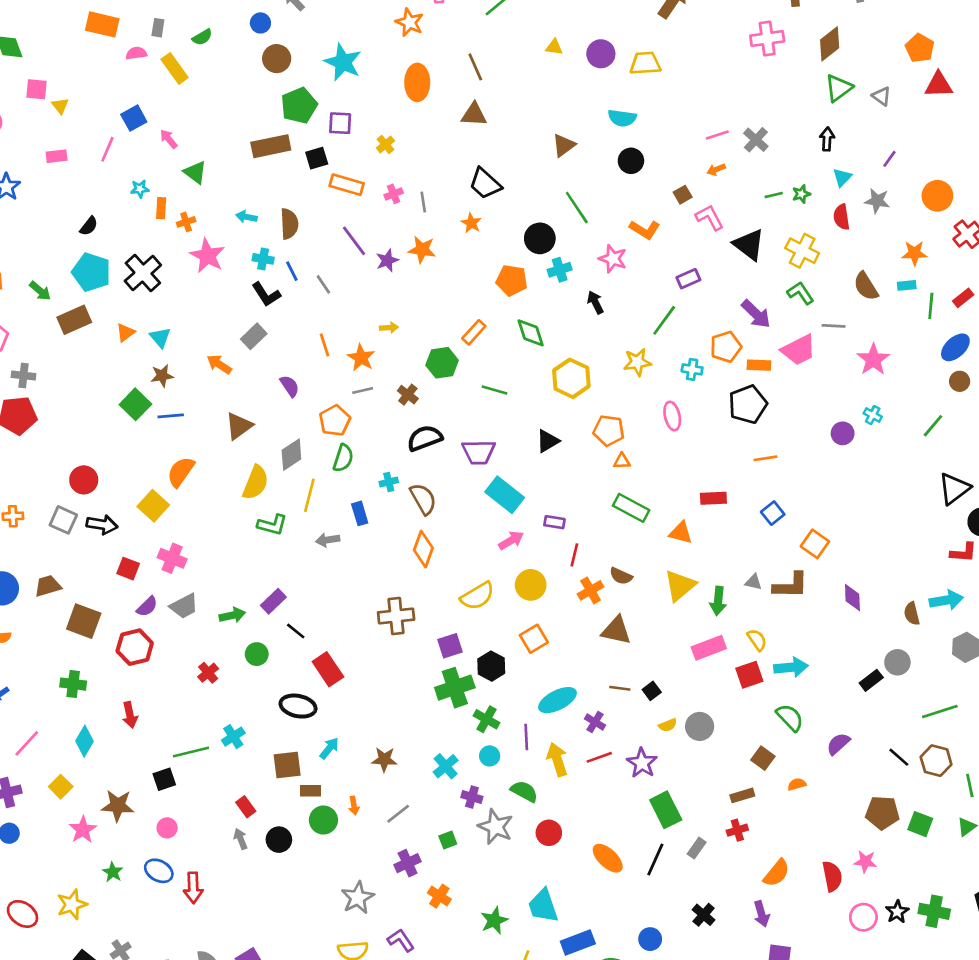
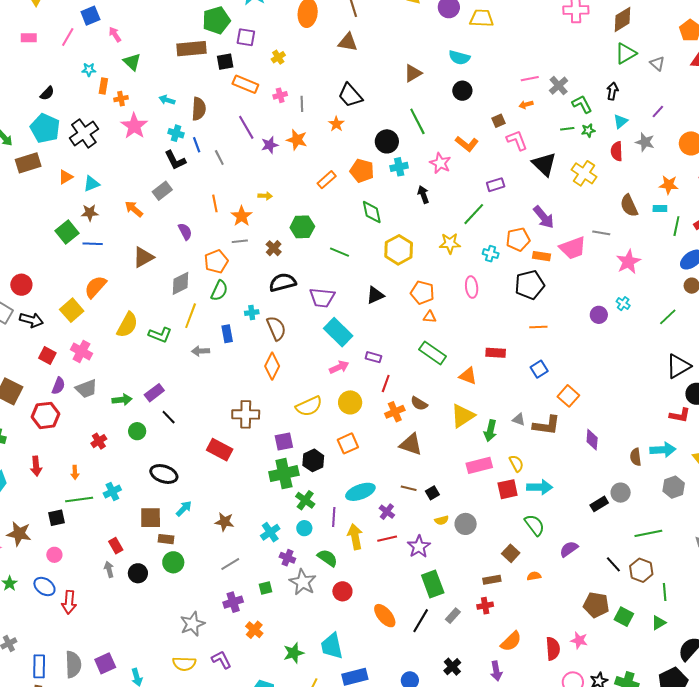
green L-shape: (800, 293) -> (582, 104), moved
orange rectangle: (474, 332) -> (327, 180), moved
cyan triangle: (160, 338) -> (91, 184), turned 42
yellow semicircle: (256, 483) -> (127, 325), moved
purple semicircle: (147, 607) -> (58, 386), turned -30
red rectangle: (328, 669) -> (220, 450), moved, turned -35
orange arrow: (354, 806) -> (75, 472), moved

